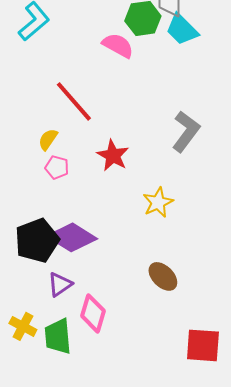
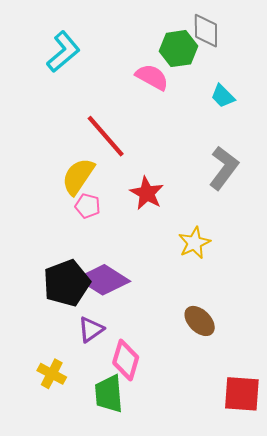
cyan trapezoid: (182, 29) -> (223, 96), moved, size x0.7
yellow semicircle: (48, 139) -> (78, 176), size x1.6
green trapezoid: (58, 336) -> (109, 394), moved

